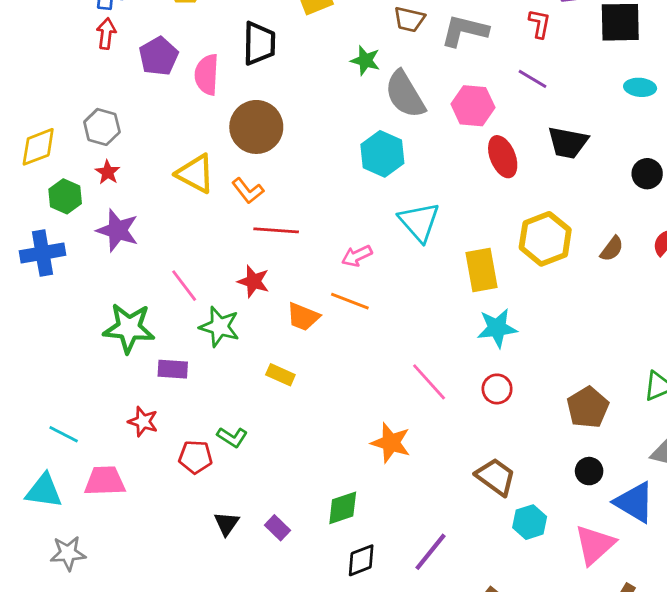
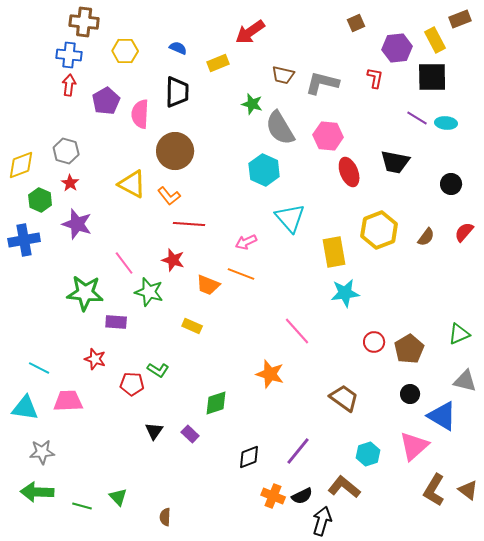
purple line: (532, 79) -> (417, 118), moved
red circle: (497, 389) -> (374, 342), moved
green diamond: (343, 508) -> (216, 403), moved
cyan hexagon: (530, 522) -> (368, 454), moved

